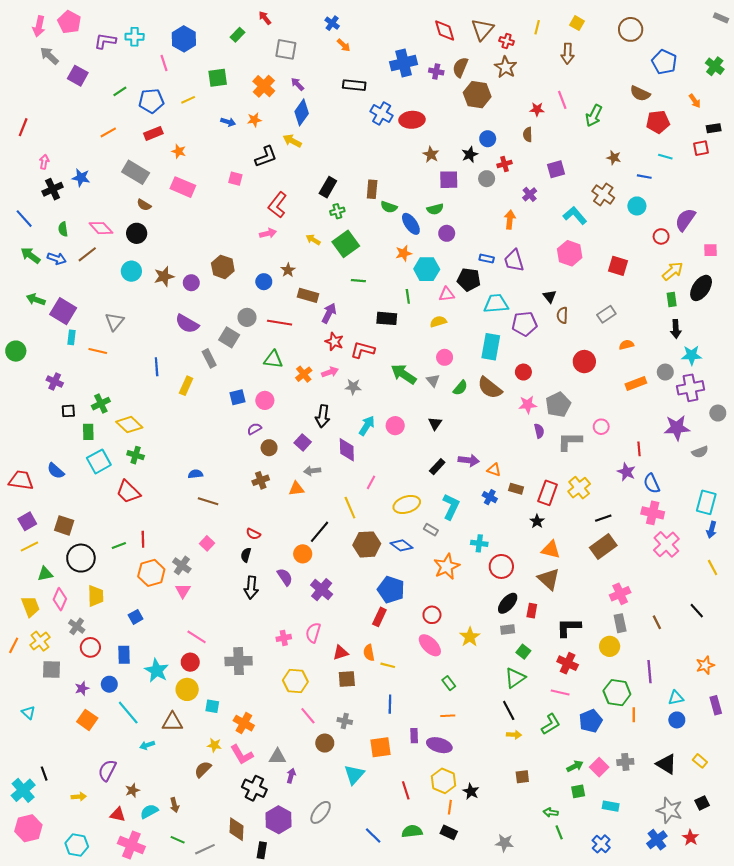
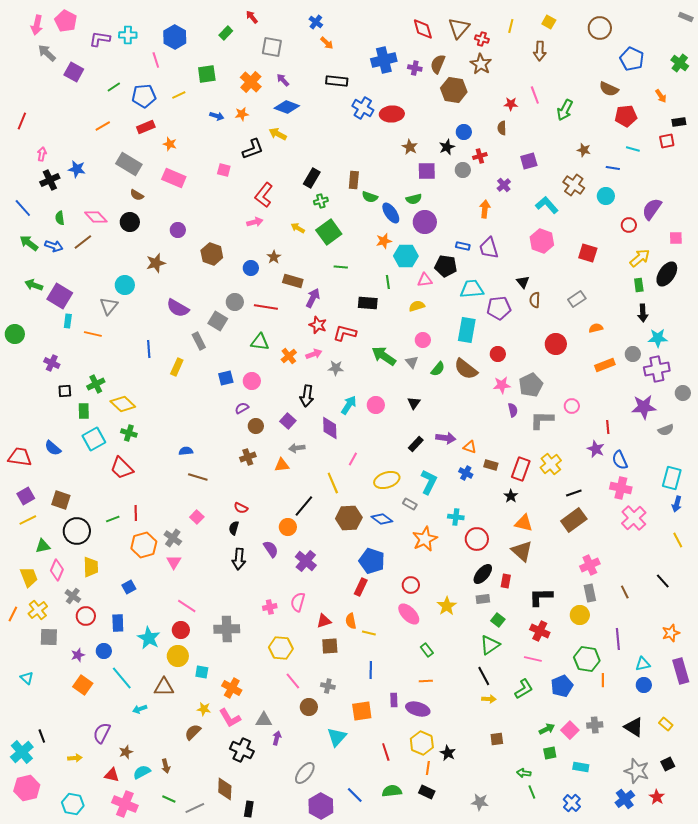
blue diamond: (302, 112) -> (287, 107), turned 75
purple circle: (447, 233) -> (425, 222), size x1.5
cyan circle: (131, 271) -> (125, 285), moved
purple circle: (191, 283) -> (178, 230), moved
purple rectangle: (716, 705) -> (681, 671), size x1.4
purple hexagon: (279, 820) -> (321, 806), moved

